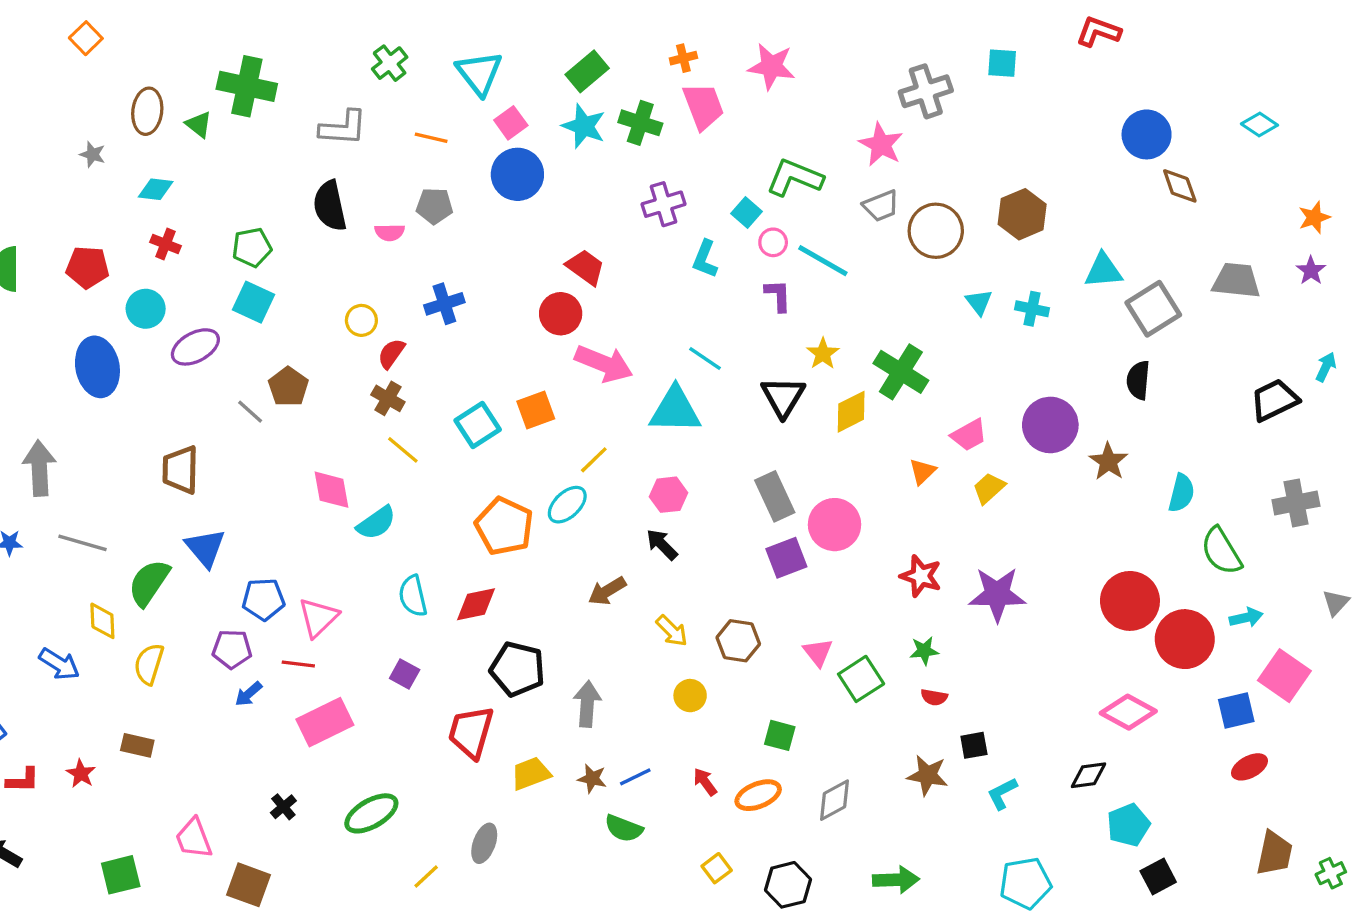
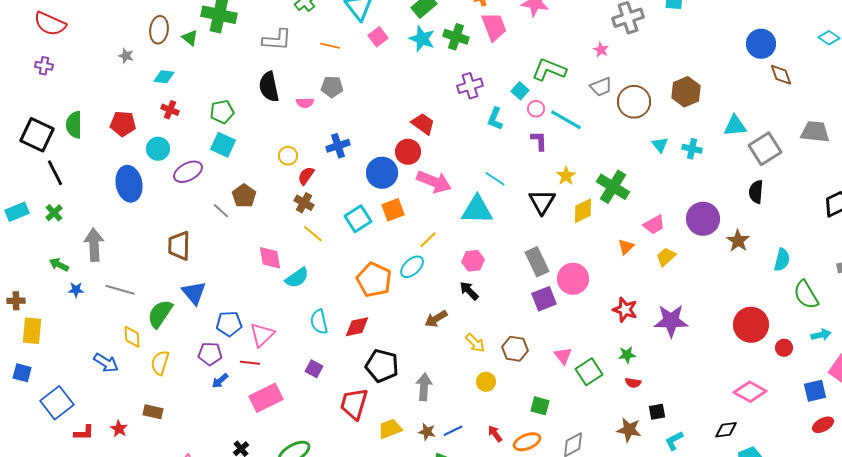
pink star: (881, 144) -> (601, 50), size x0.6
blue circle: (517, 174) -> (382, 173), moved
red circle: (1185, 639) -> (784, 348), size x0.5

